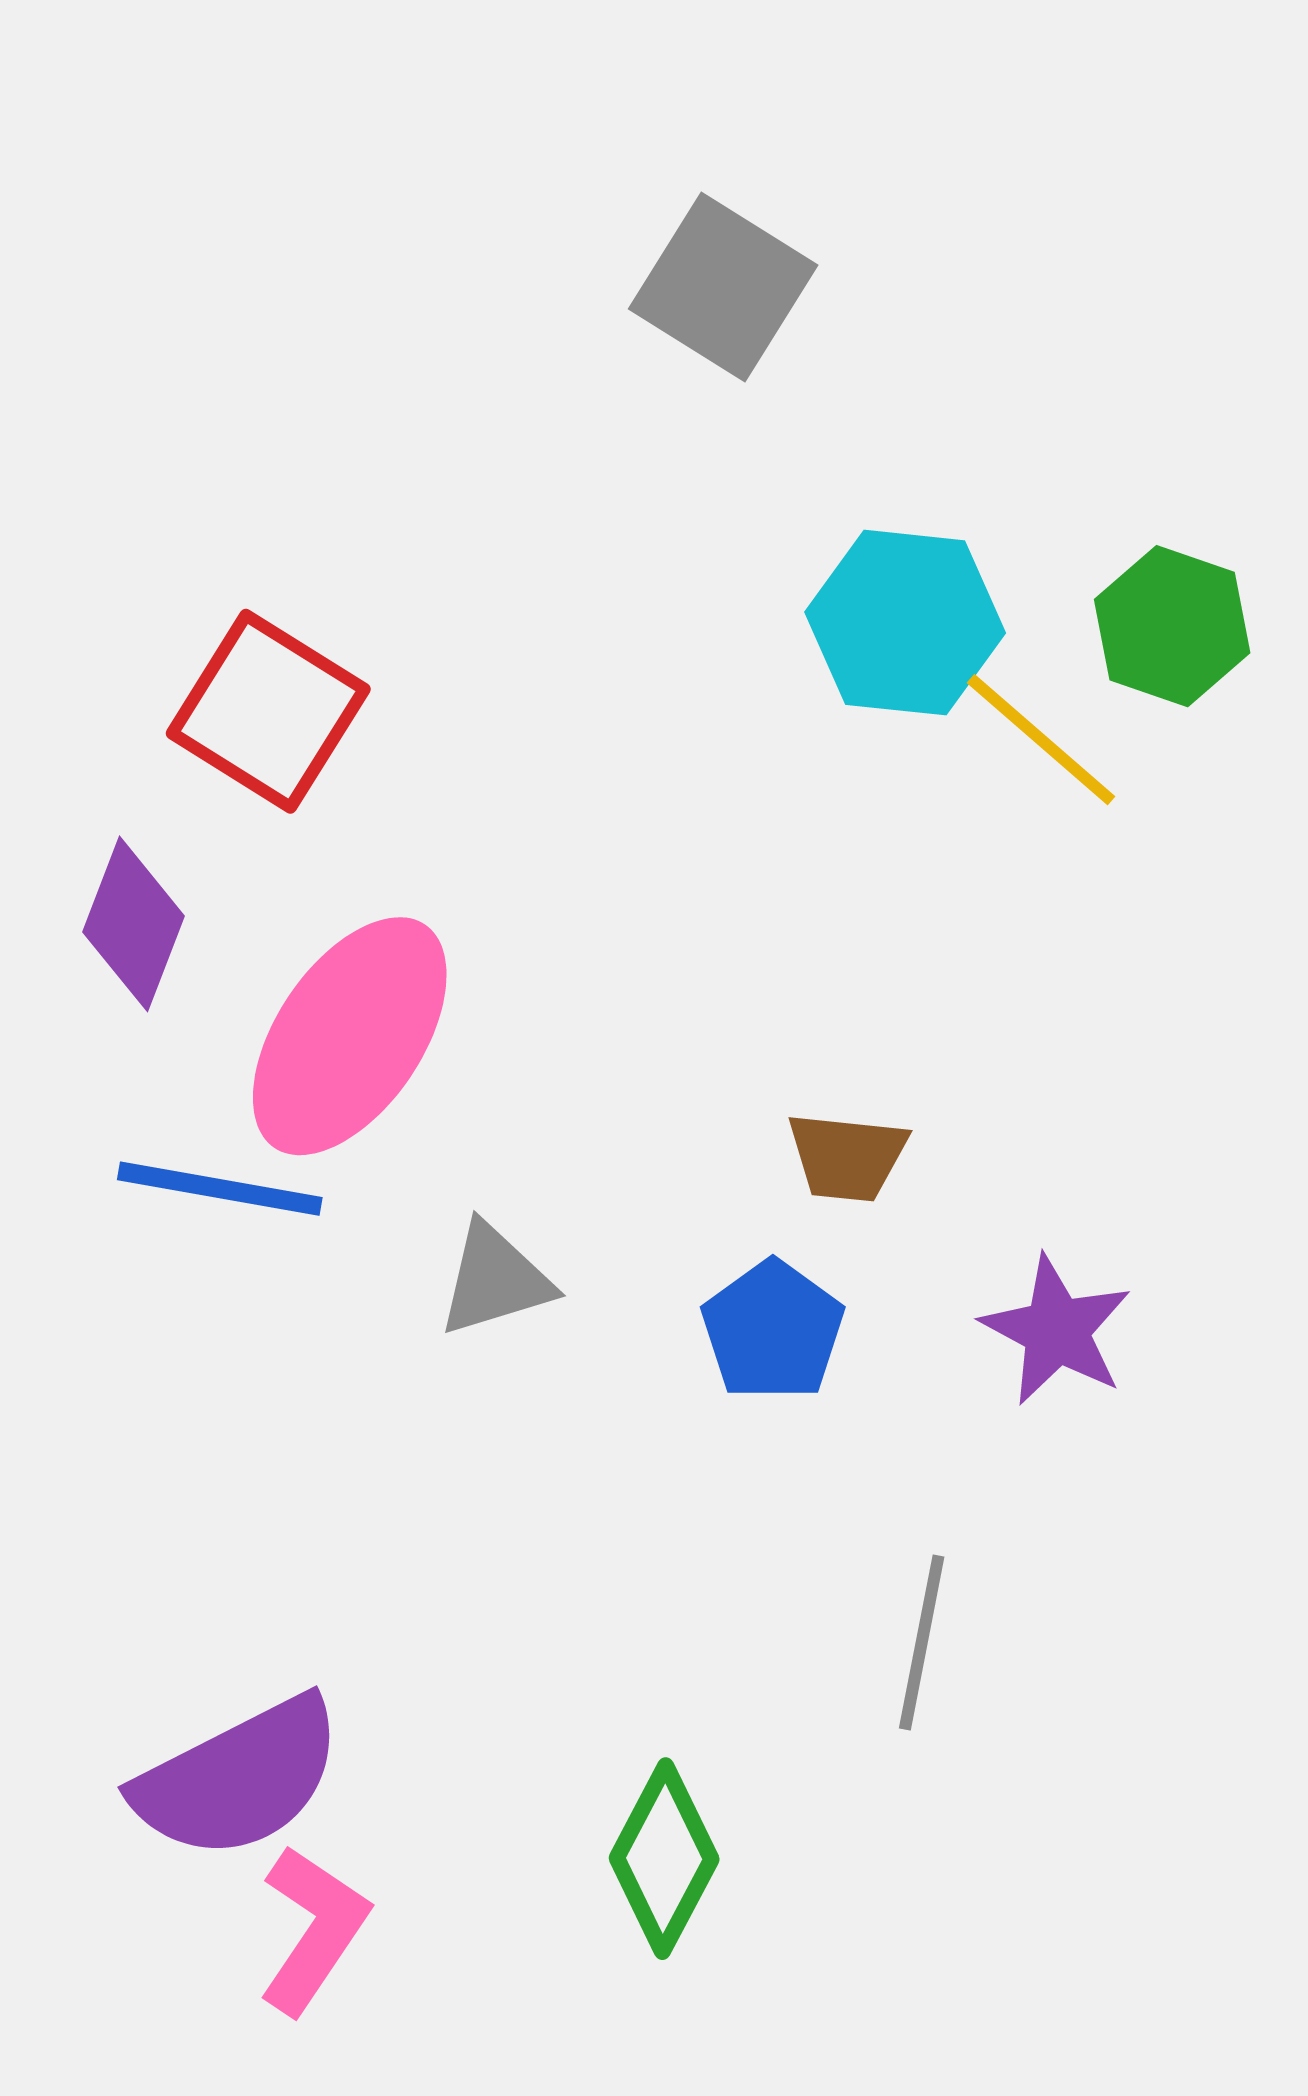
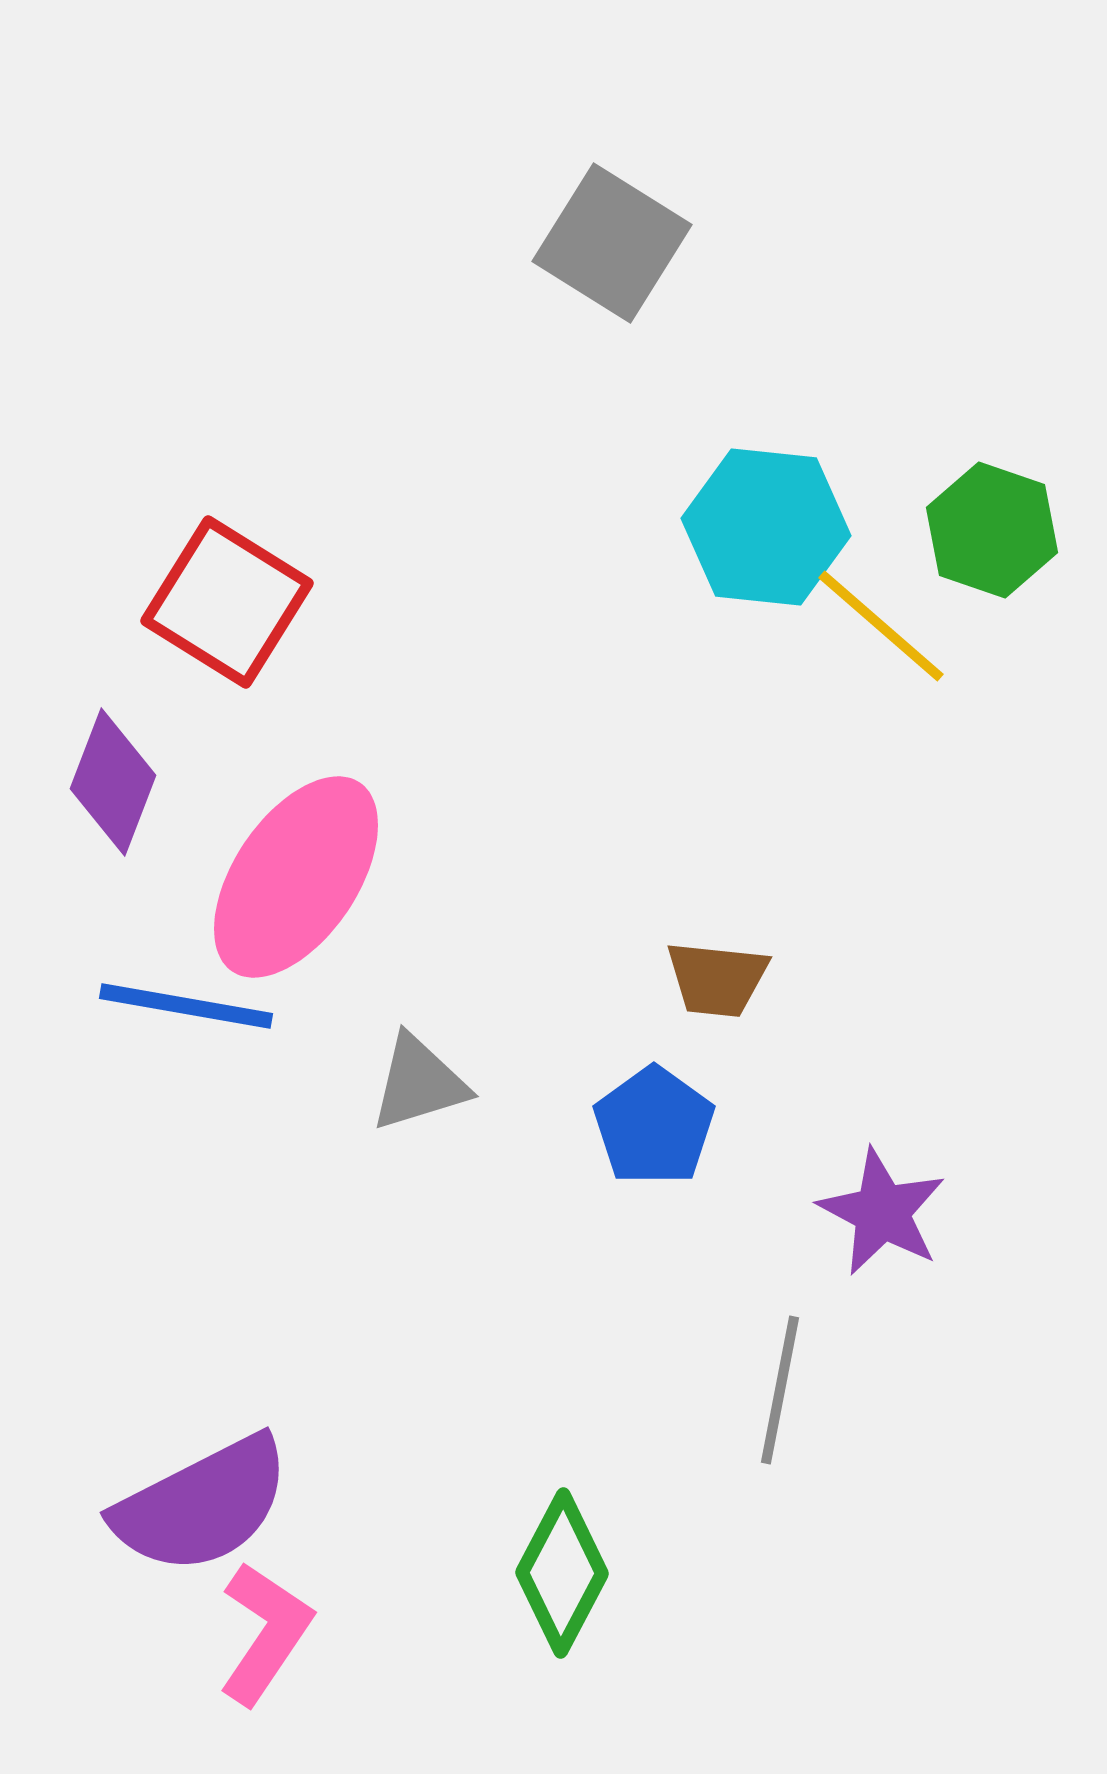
purple star: (1056, 1330) -> (882, 1212), moved

